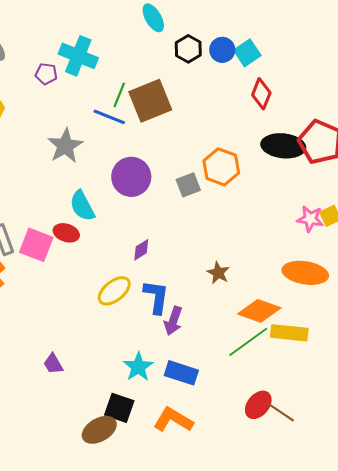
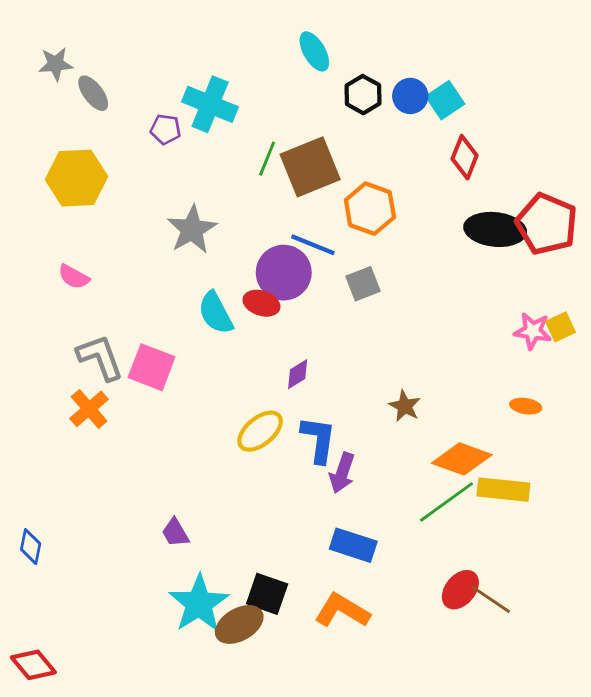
blue line: (109, 117) -> (313, 245), moved
orange hexagon: (221, 167) -> (370, 209), moved
red ellipse: (66, 233) -> (261, 303), moved
orange ellipse: (305, 273) -> (526, 406), size x0.5
cyan star: (138, 367) -> (199, 604), moved, size x1.4

